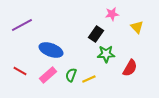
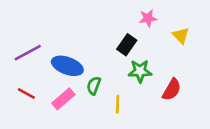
purple line: (22, 25) -> (28, 53), moved
green semicircle: (71, 75) -> (94, 86), moved
yellow line: (89, 79) -> (118, 104), turned -64

